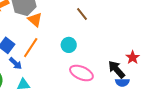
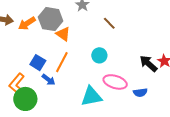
black arrow: (117, 69) -> (148, 64), moved
blue semicircle: (122, 82) -> (140, 93), moved
cyan triangle: (23, 85) -> (91, 96), moved, size x1.6

